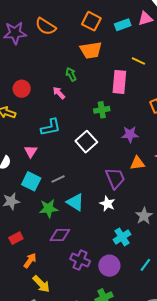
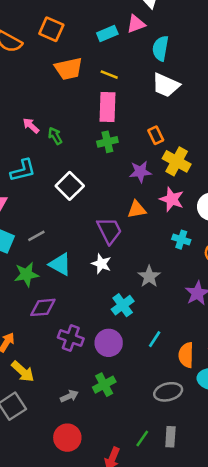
orange square: (91, 21) -> (51, 29), moved
yellow line: (138, 61) -> (109, 75), moved
green arrow: (71, 74) -> (55, 136), moved
green cross: (102, 110) -> (107, 142), moved
purple star: (130, 134) -> (140, 172), moved

